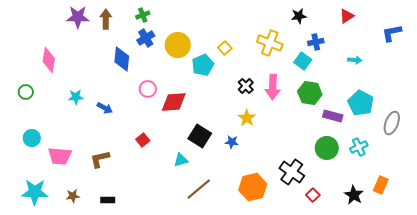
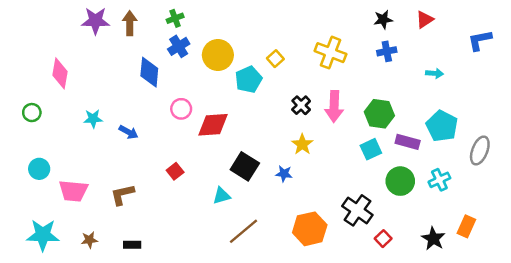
black star: (299, 16) -> (383, 20), moved
cyan square: (303, 61) -> (371, 149), moved, turned 30

